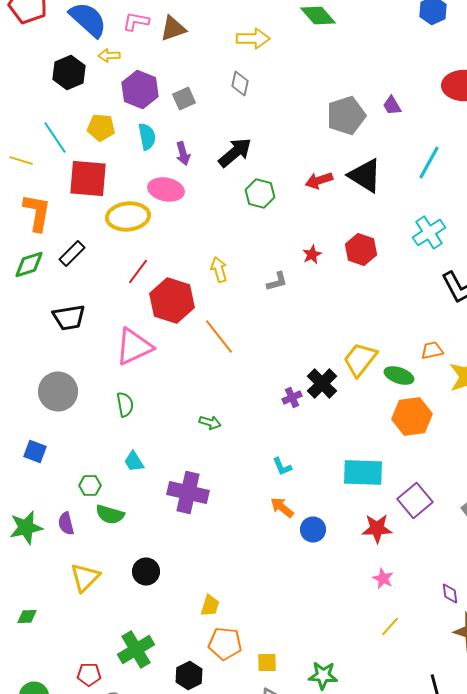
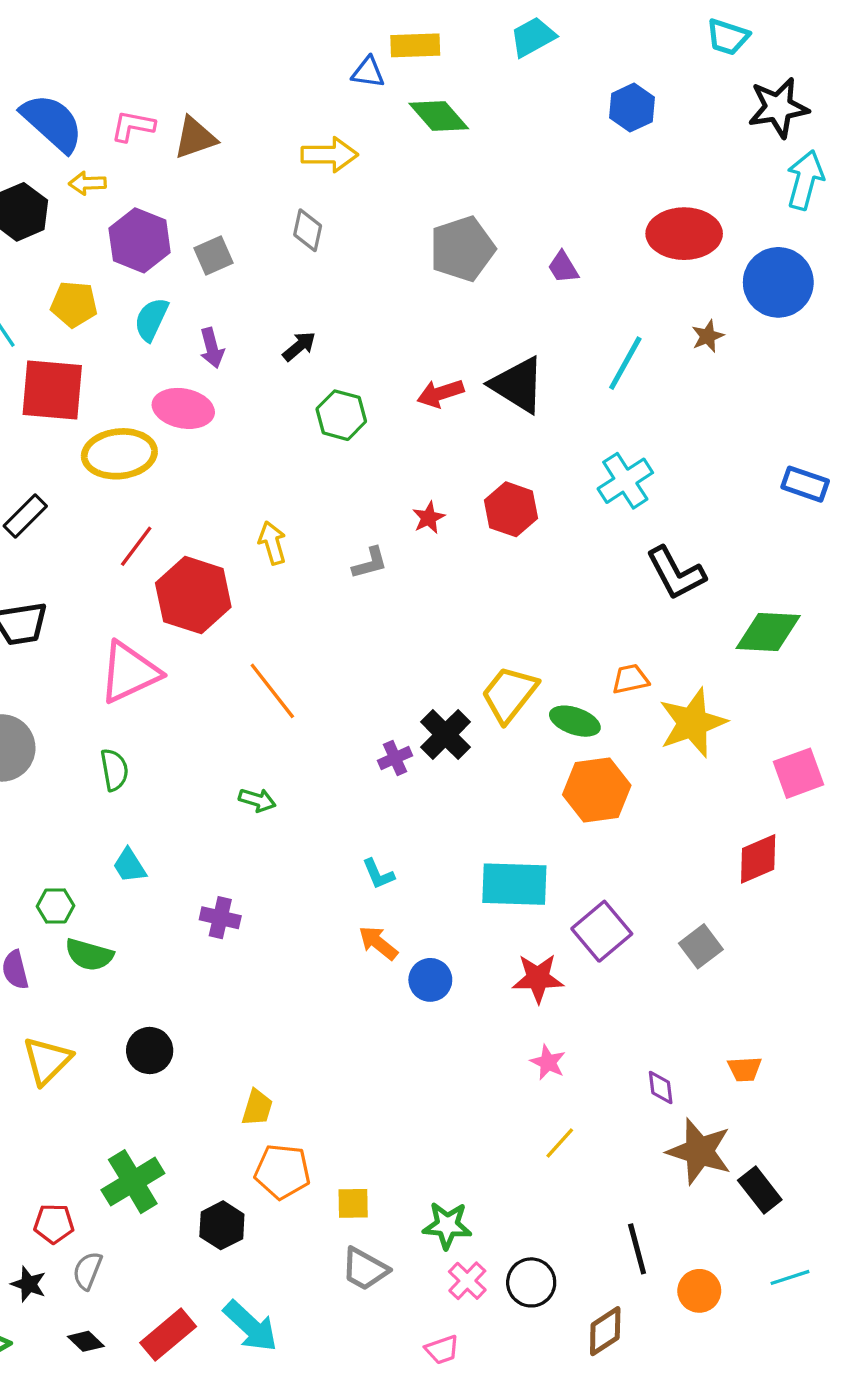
gray pentagon: (346, 116) -> (462, 249), moved
cyan semicircle: (147, 136) -> (151, 319), turned -144
black arrow: (235, 152) -> (299, 346), size x0.6
orange line: (219, 336) -> (272, 691), moved
purple cross: (188, 492) -> (220, 918), size x0.6

